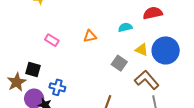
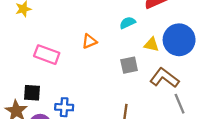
pink rectangle: (52, 40) -> (47, 55), size x1.5
gray square: (119, 63) -> (129, 65), turned -35

